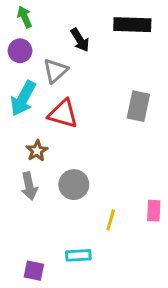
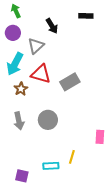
black rectangle: (132, 25) -> (86, 16), size x0.6
gray rectangle: (138, 106) -> (70, 82), moved, turned 48
brown star: (37, 151) -> (21, 89), moved
yellow line: (111, 220) -> (72, 157), moved

